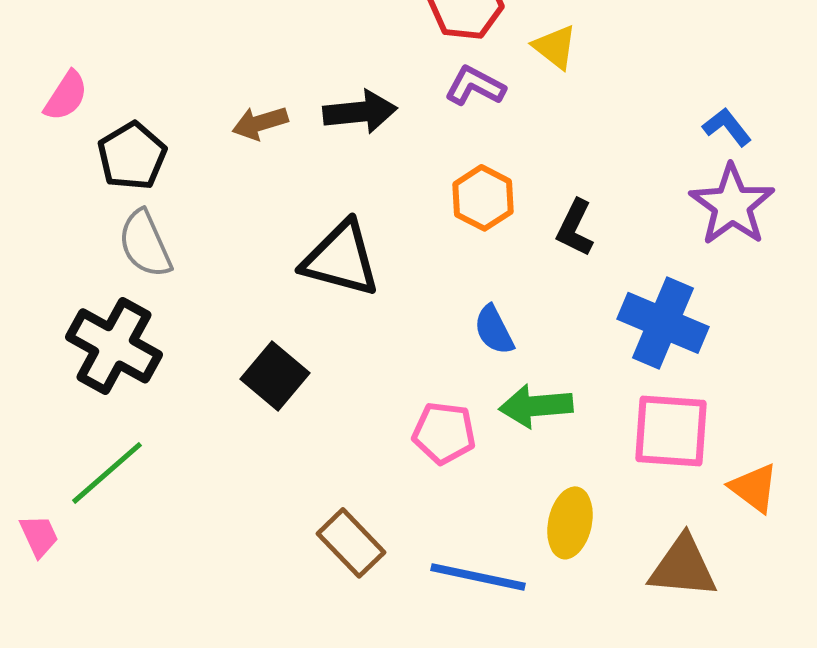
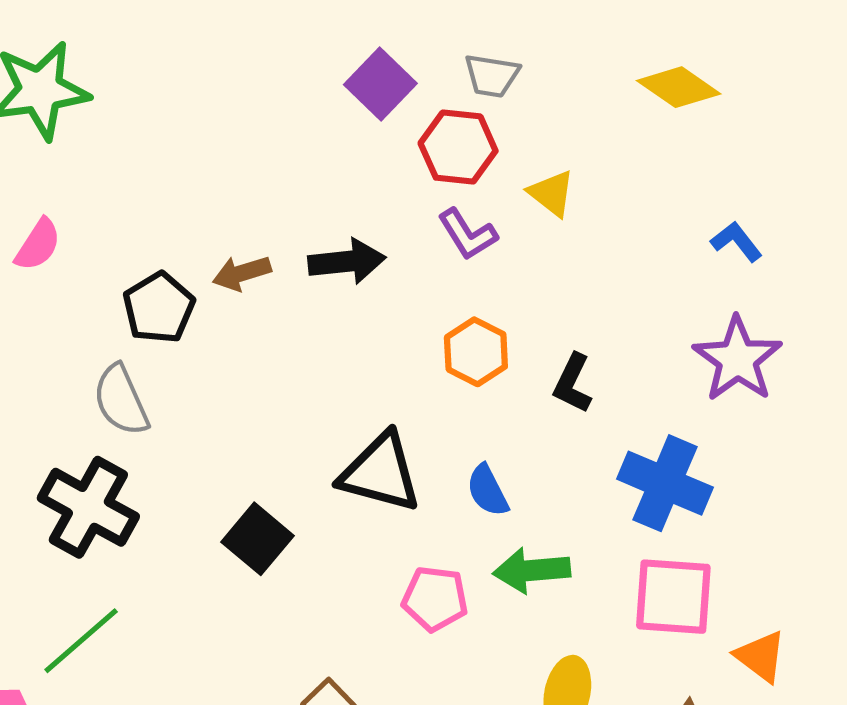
purple L-shape: (475, 86) -> (468, 234), turned -150
blue L-shape: (727, 127) -> (736, 242), moved
black pentagon: (132, 156) -> (159, 308), moved
black triangle: (341, 259) -> (380, 473), moved

